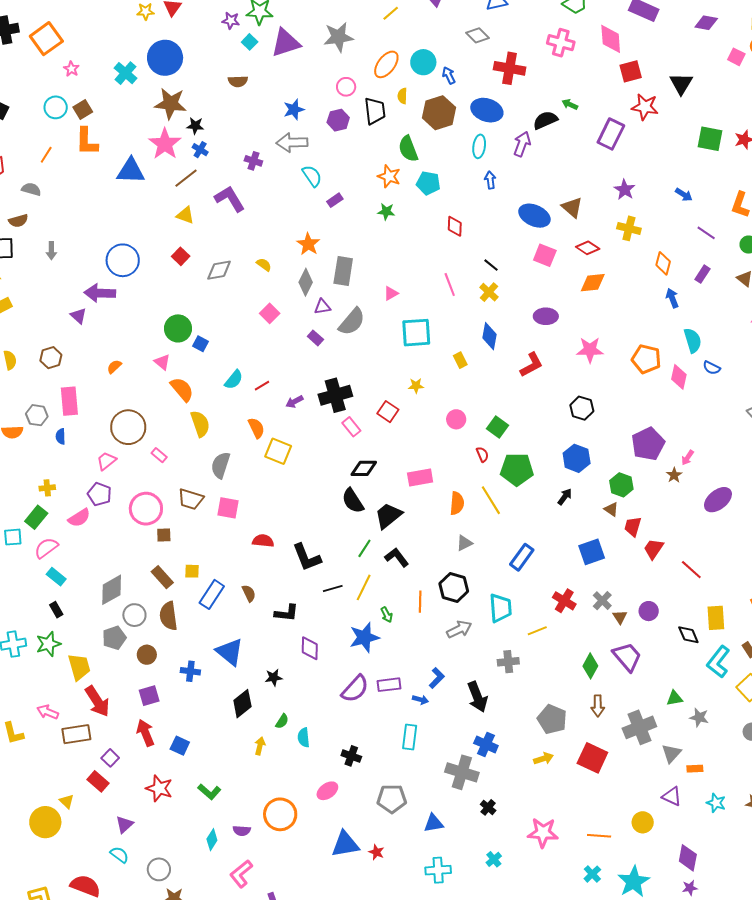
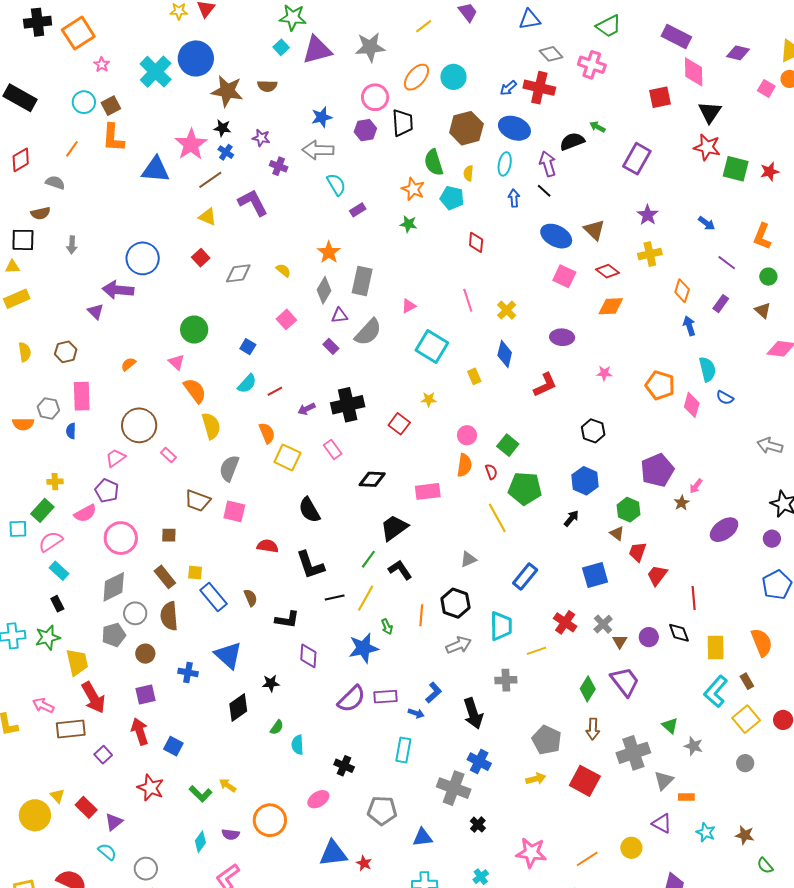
purple star: (231, 21) -> (261, 138), moved
gray diamond: (477, 35) -> (551, 54), moved
pink diamond: (611, 39) -> (694, 72), moved
cyan cross: (126, 73) -> (156, 72), size x1.4
blue arrow: (449, 75) -> (508, 88), moved, turned -108
pink circle: (346, 87) -> (375, 97), size x1.4
yellow semicircle: (402, 96) -> (468, 173), moved
brown star: (171, 104) -> (227, 91), moved
red star: (645, 107) -> (707, 147), moved
purple arrow: (522, 144) -> (548, 164), turned -40
yellow cross: (629, 228) -> (650, 254), turned -30
black line: (491, 265) -> (544, 191), moved
cyan square: (416, 333) -> (432, 346), turned 32
blue square: (201, 344) -> (248, 347), moved
pink star: (590, 350) -> (604, 373), size x0.6
pink rectangle: (351, 427) -> (333, 449), moved
black semicircle: (353, 501) -> (309, 510), moved
orange semicircle: (457, 503) -> (464, 465), moved
pink circle: (146, 509) -> (121, 538), moved
red line: (691, 570) -> (694, 598), turned 40
blue rectangle: (212, 594) -> (214, 597), turned -76
black diamond: (688, 635) -> (679, 633), moved
green triangle: (675, 698) -> (670, 726), turned 48
yellow arrow: (260, 746) -> (228, 785), moved, turned -72
red rectangle: (98, 781) -> (86, 807), moved
orange line: (599, 836) -> (587, 859), turned -40

